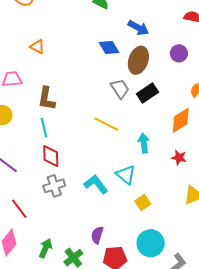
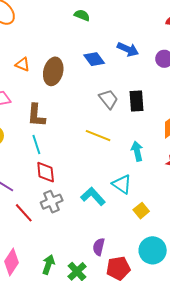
blue arrow: (138, 28) -> (128, 49), moved
brown ellipse: (138, 60) -> (53, 71), moved
black rectangle: (148, 93) -> (136, 101), turned -55
red line: (19, 209) -> (24, 213), moved

